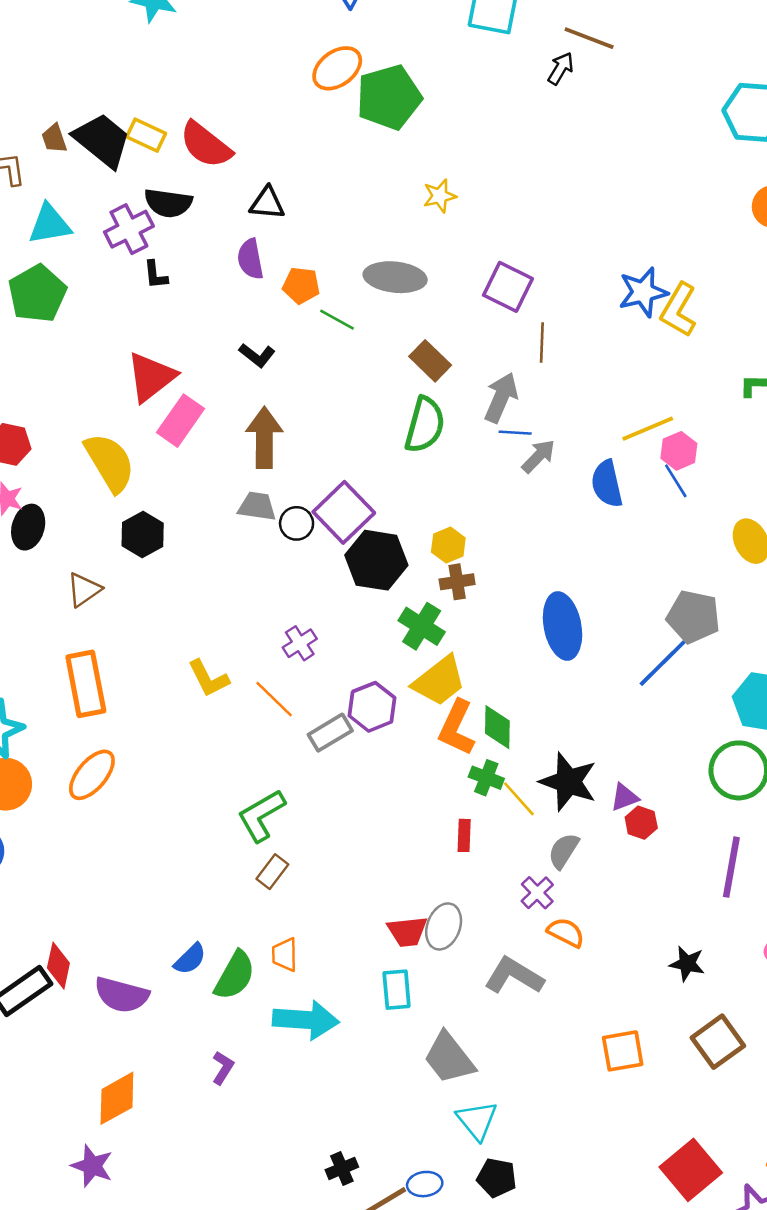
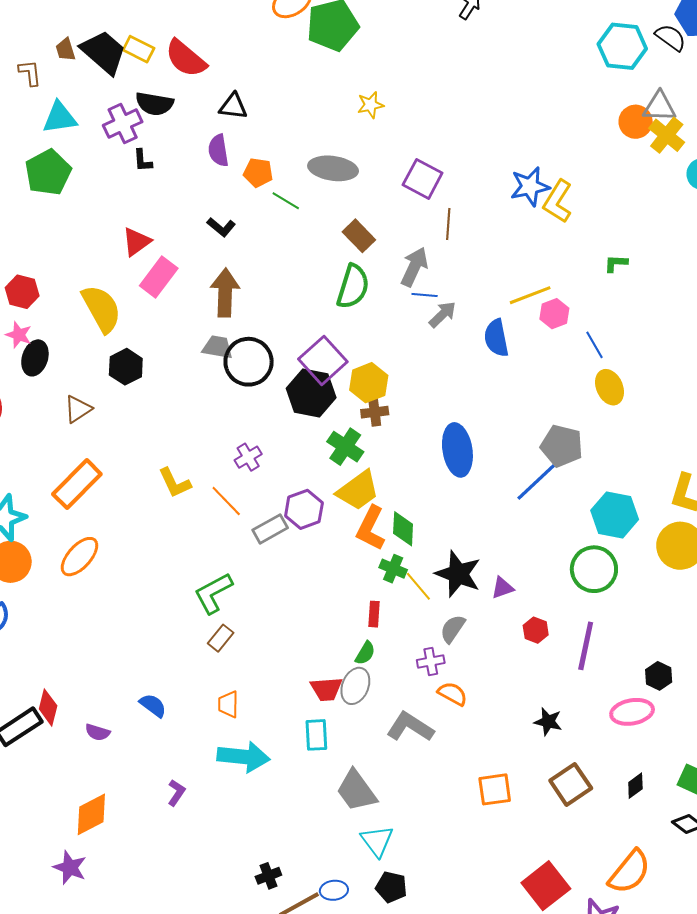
red triangle: (151, 377) -> (136, 242), size x0.7
blue line: (676, 481) -> (595, 345), moved
purple square: (344, 512) -> (323, 360), moved
black circle: (297, 523) -> (249, 362), size x1.8
yellow hexagon: (448, 545) -> (369, 383), size x1.4
orange rectangle: (86, 684) -> (77, 484), turned 54
red hexagon: (641, 823) -> (536, 630), moved
purple cross: (537, 893) -> (431, 662), turned 32
blue semicircle: (190, 959) -> (153, 705), turned -100
green semicircle: (235, 975) -> (365, 653), moved, size x0.6
purple semicircle: (122, 995) -> (98, 732), size x0.6

